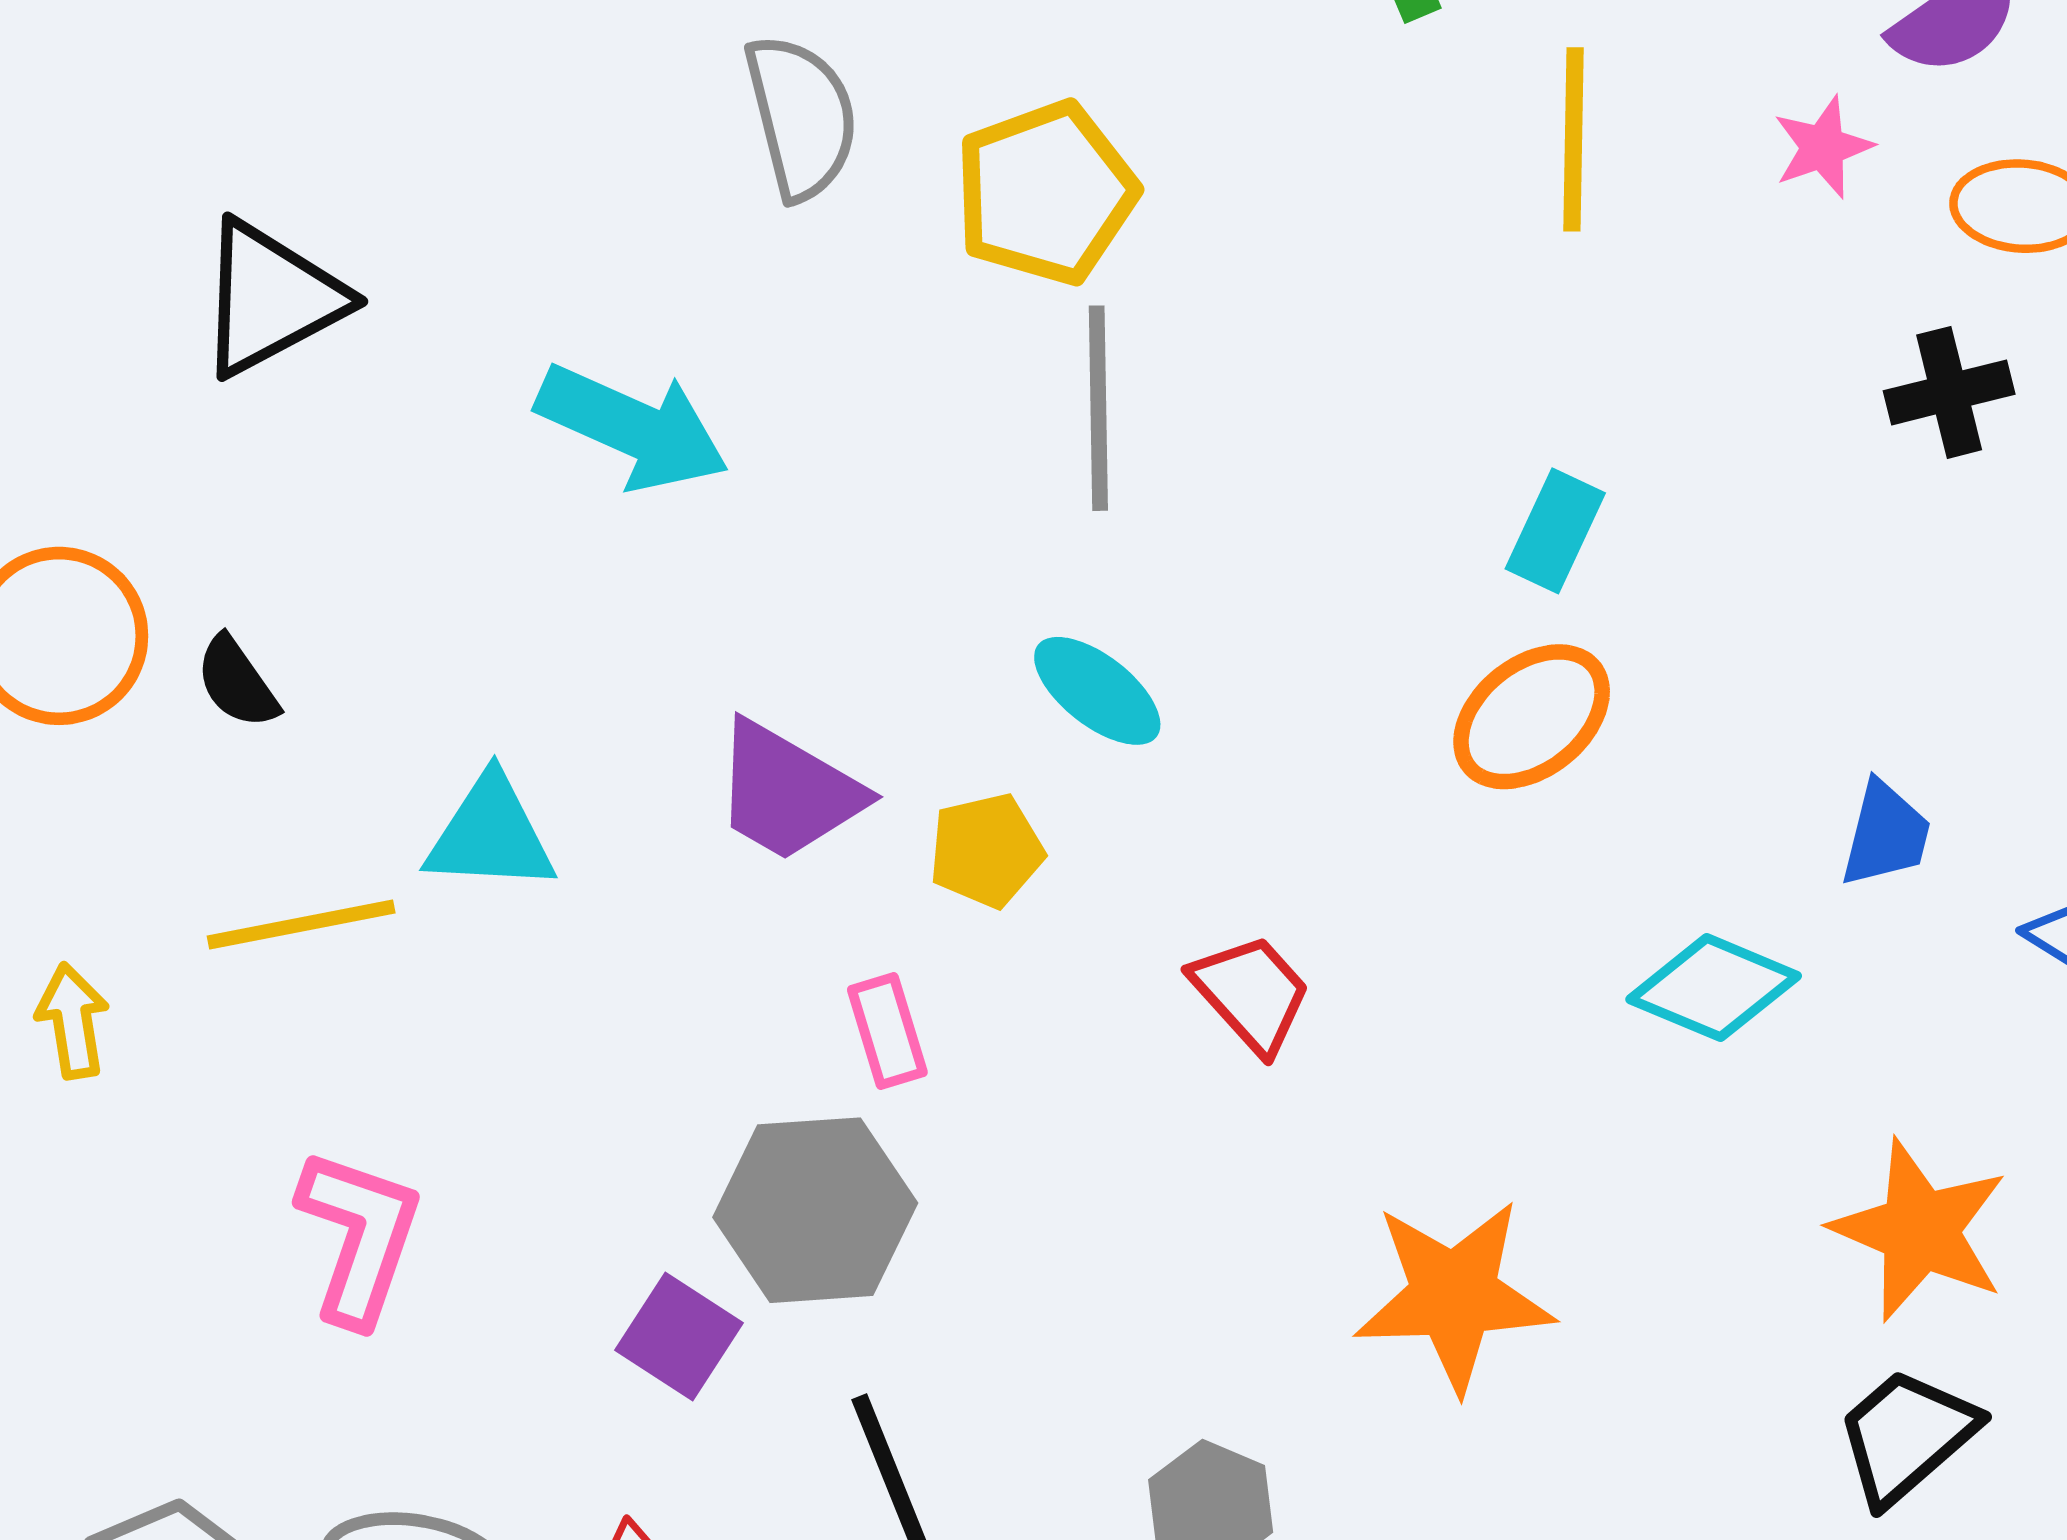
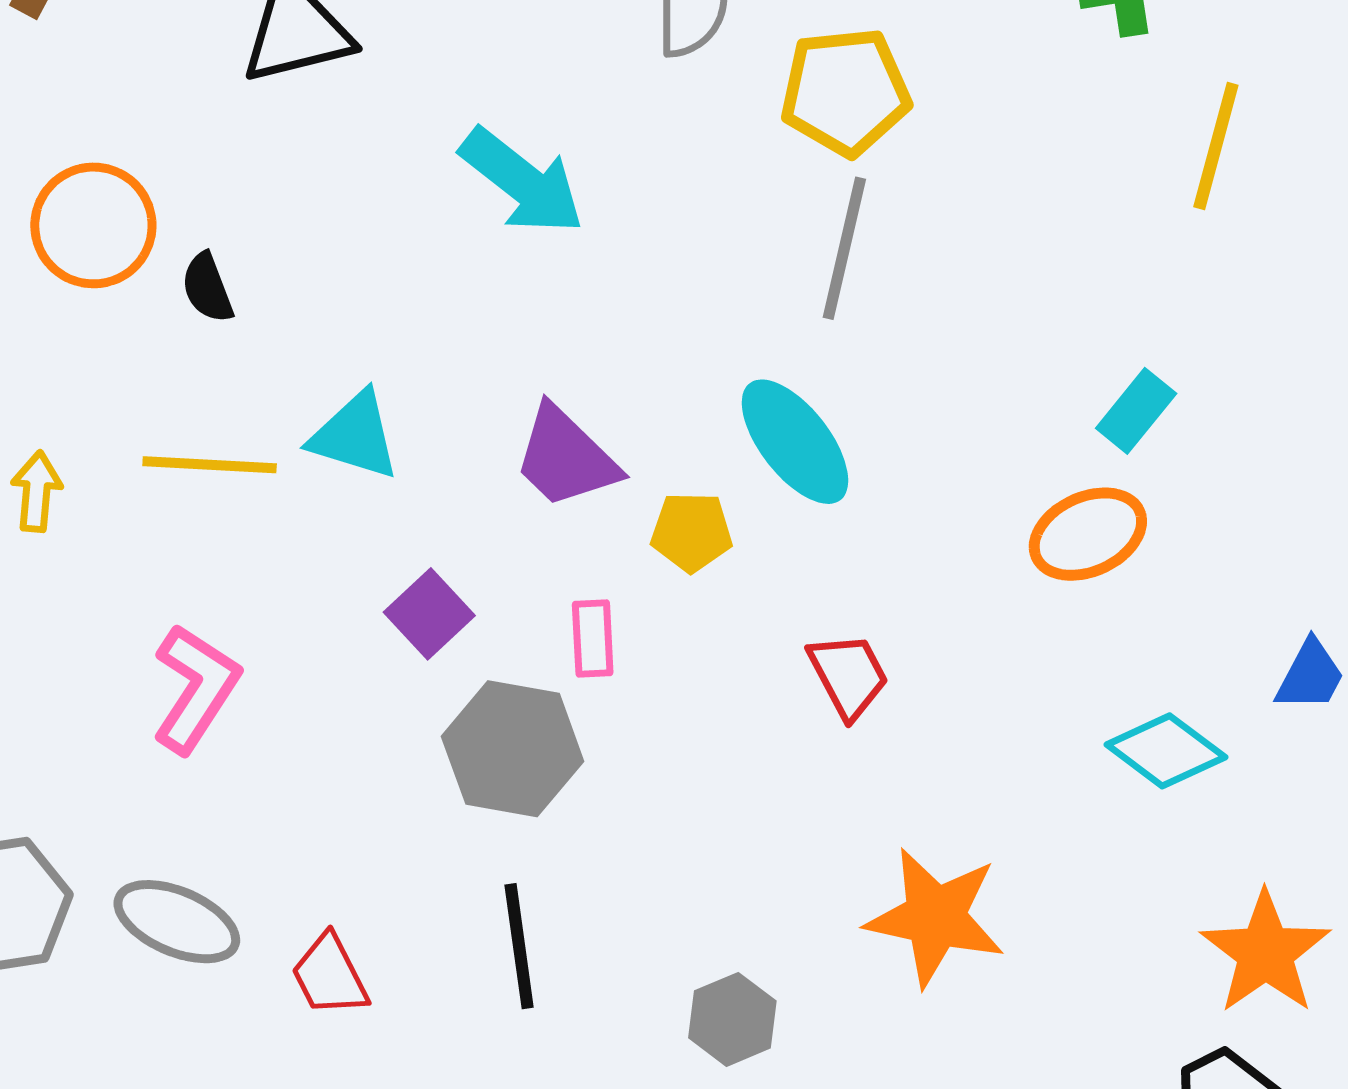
cyan ellipse: (1097, 691) -> (795, 442), size x1.4
purple square: (679, 1336) -> (429, 614), moved

